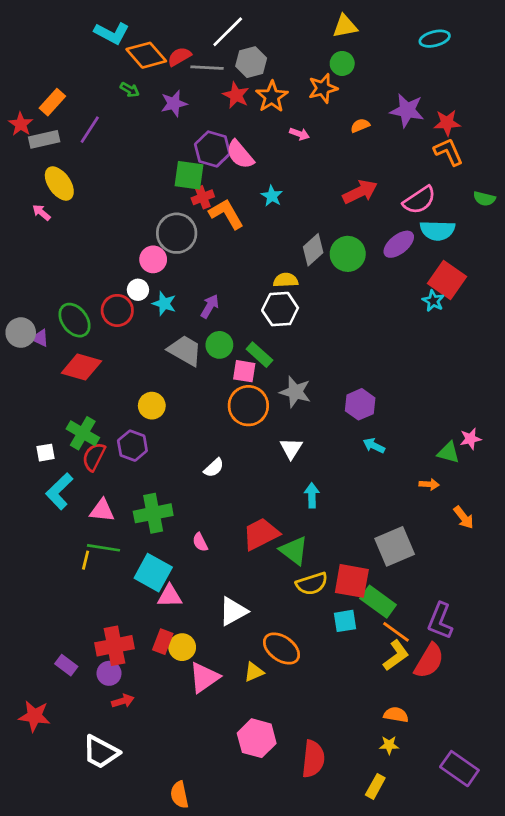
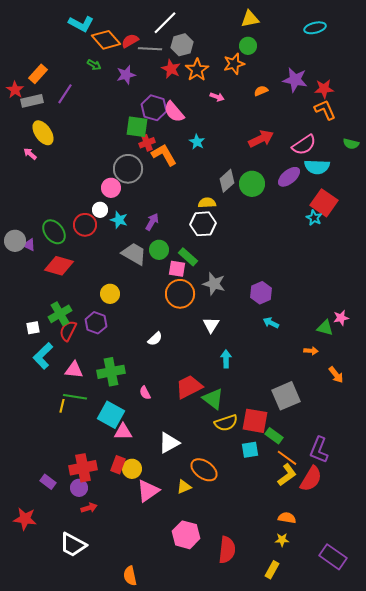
green cross: (83, 433) -> (60, 314), turned 30
green rectangle: (378, 602) -> (274, 436), size x0.7

